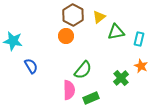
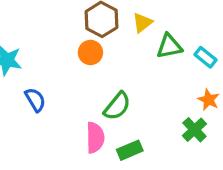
cyan rectangle: (139, 39) -> (205, 57), turned -64
green cross: (121, 78) -> (194, 130), moved

